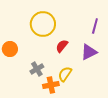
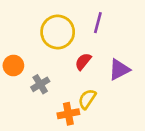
purple line: (95, 26) -> (98, 23), moved
gray cross: (37, 69) -> (40, 84), moved

